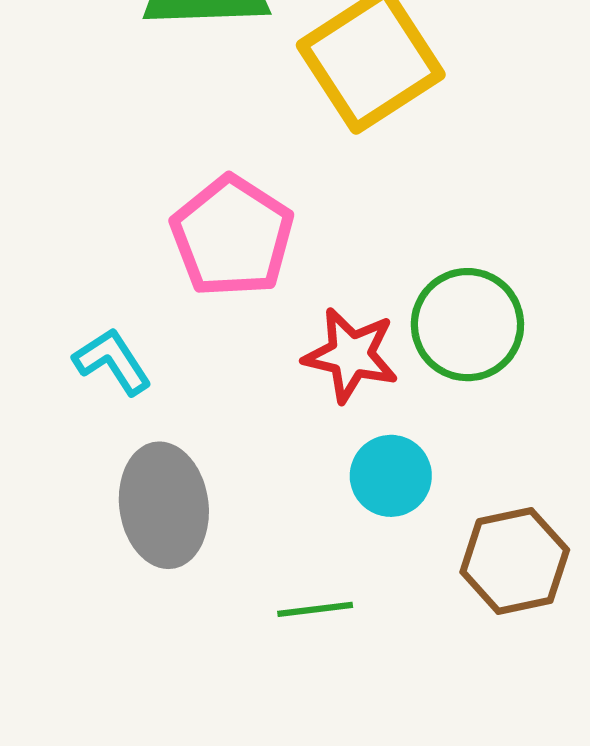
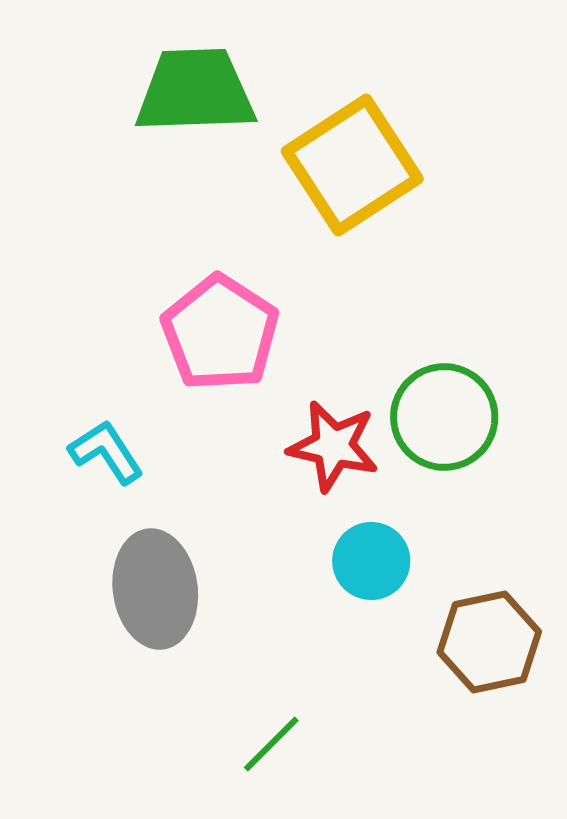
green line: (315, 609) -> (271, 744), moved, turned -38

